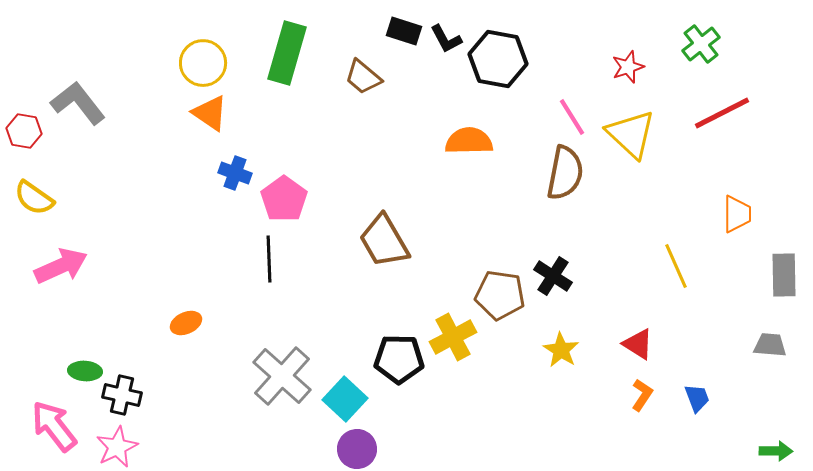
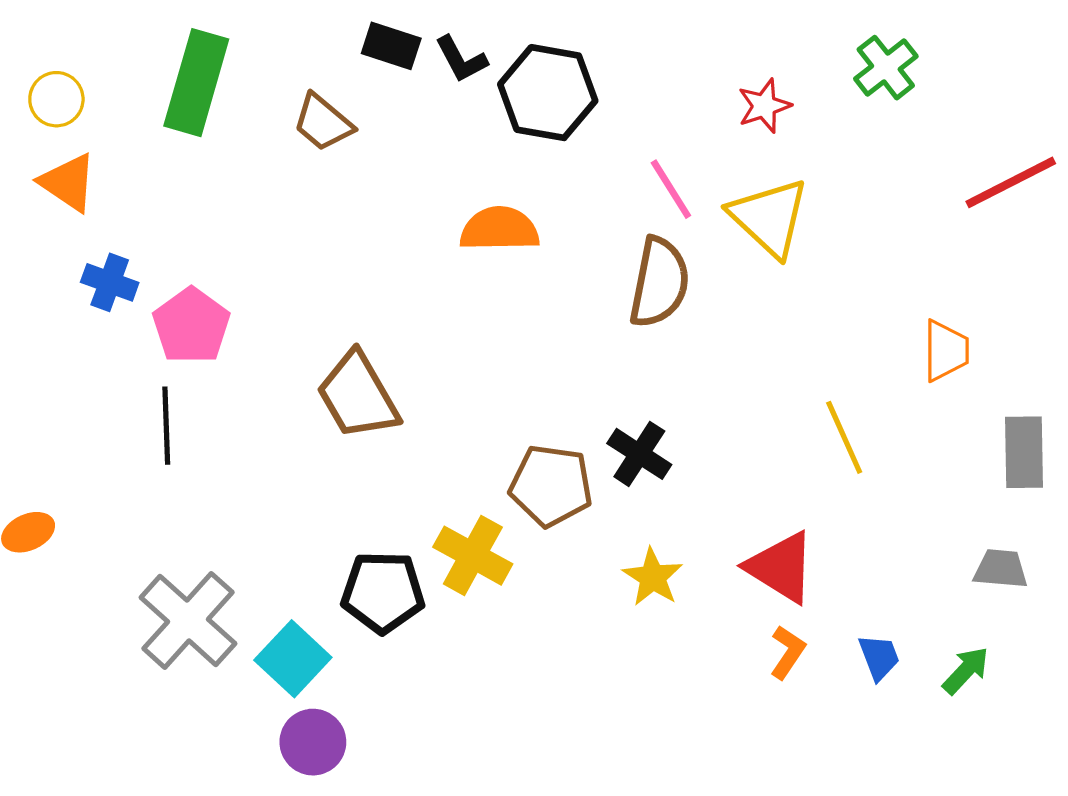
yellow circle: (203, 63) -> (56, 99), size x0.7
red line: (722, 113) -> (1011, 182), moved
yellow cross: (453, 337) -> (473, 556), turned -33
red triangle: (638, 344) -> (781, 567), size x1.4
green arrow: (776, 451) -> (966, 670), moved, turned -48

